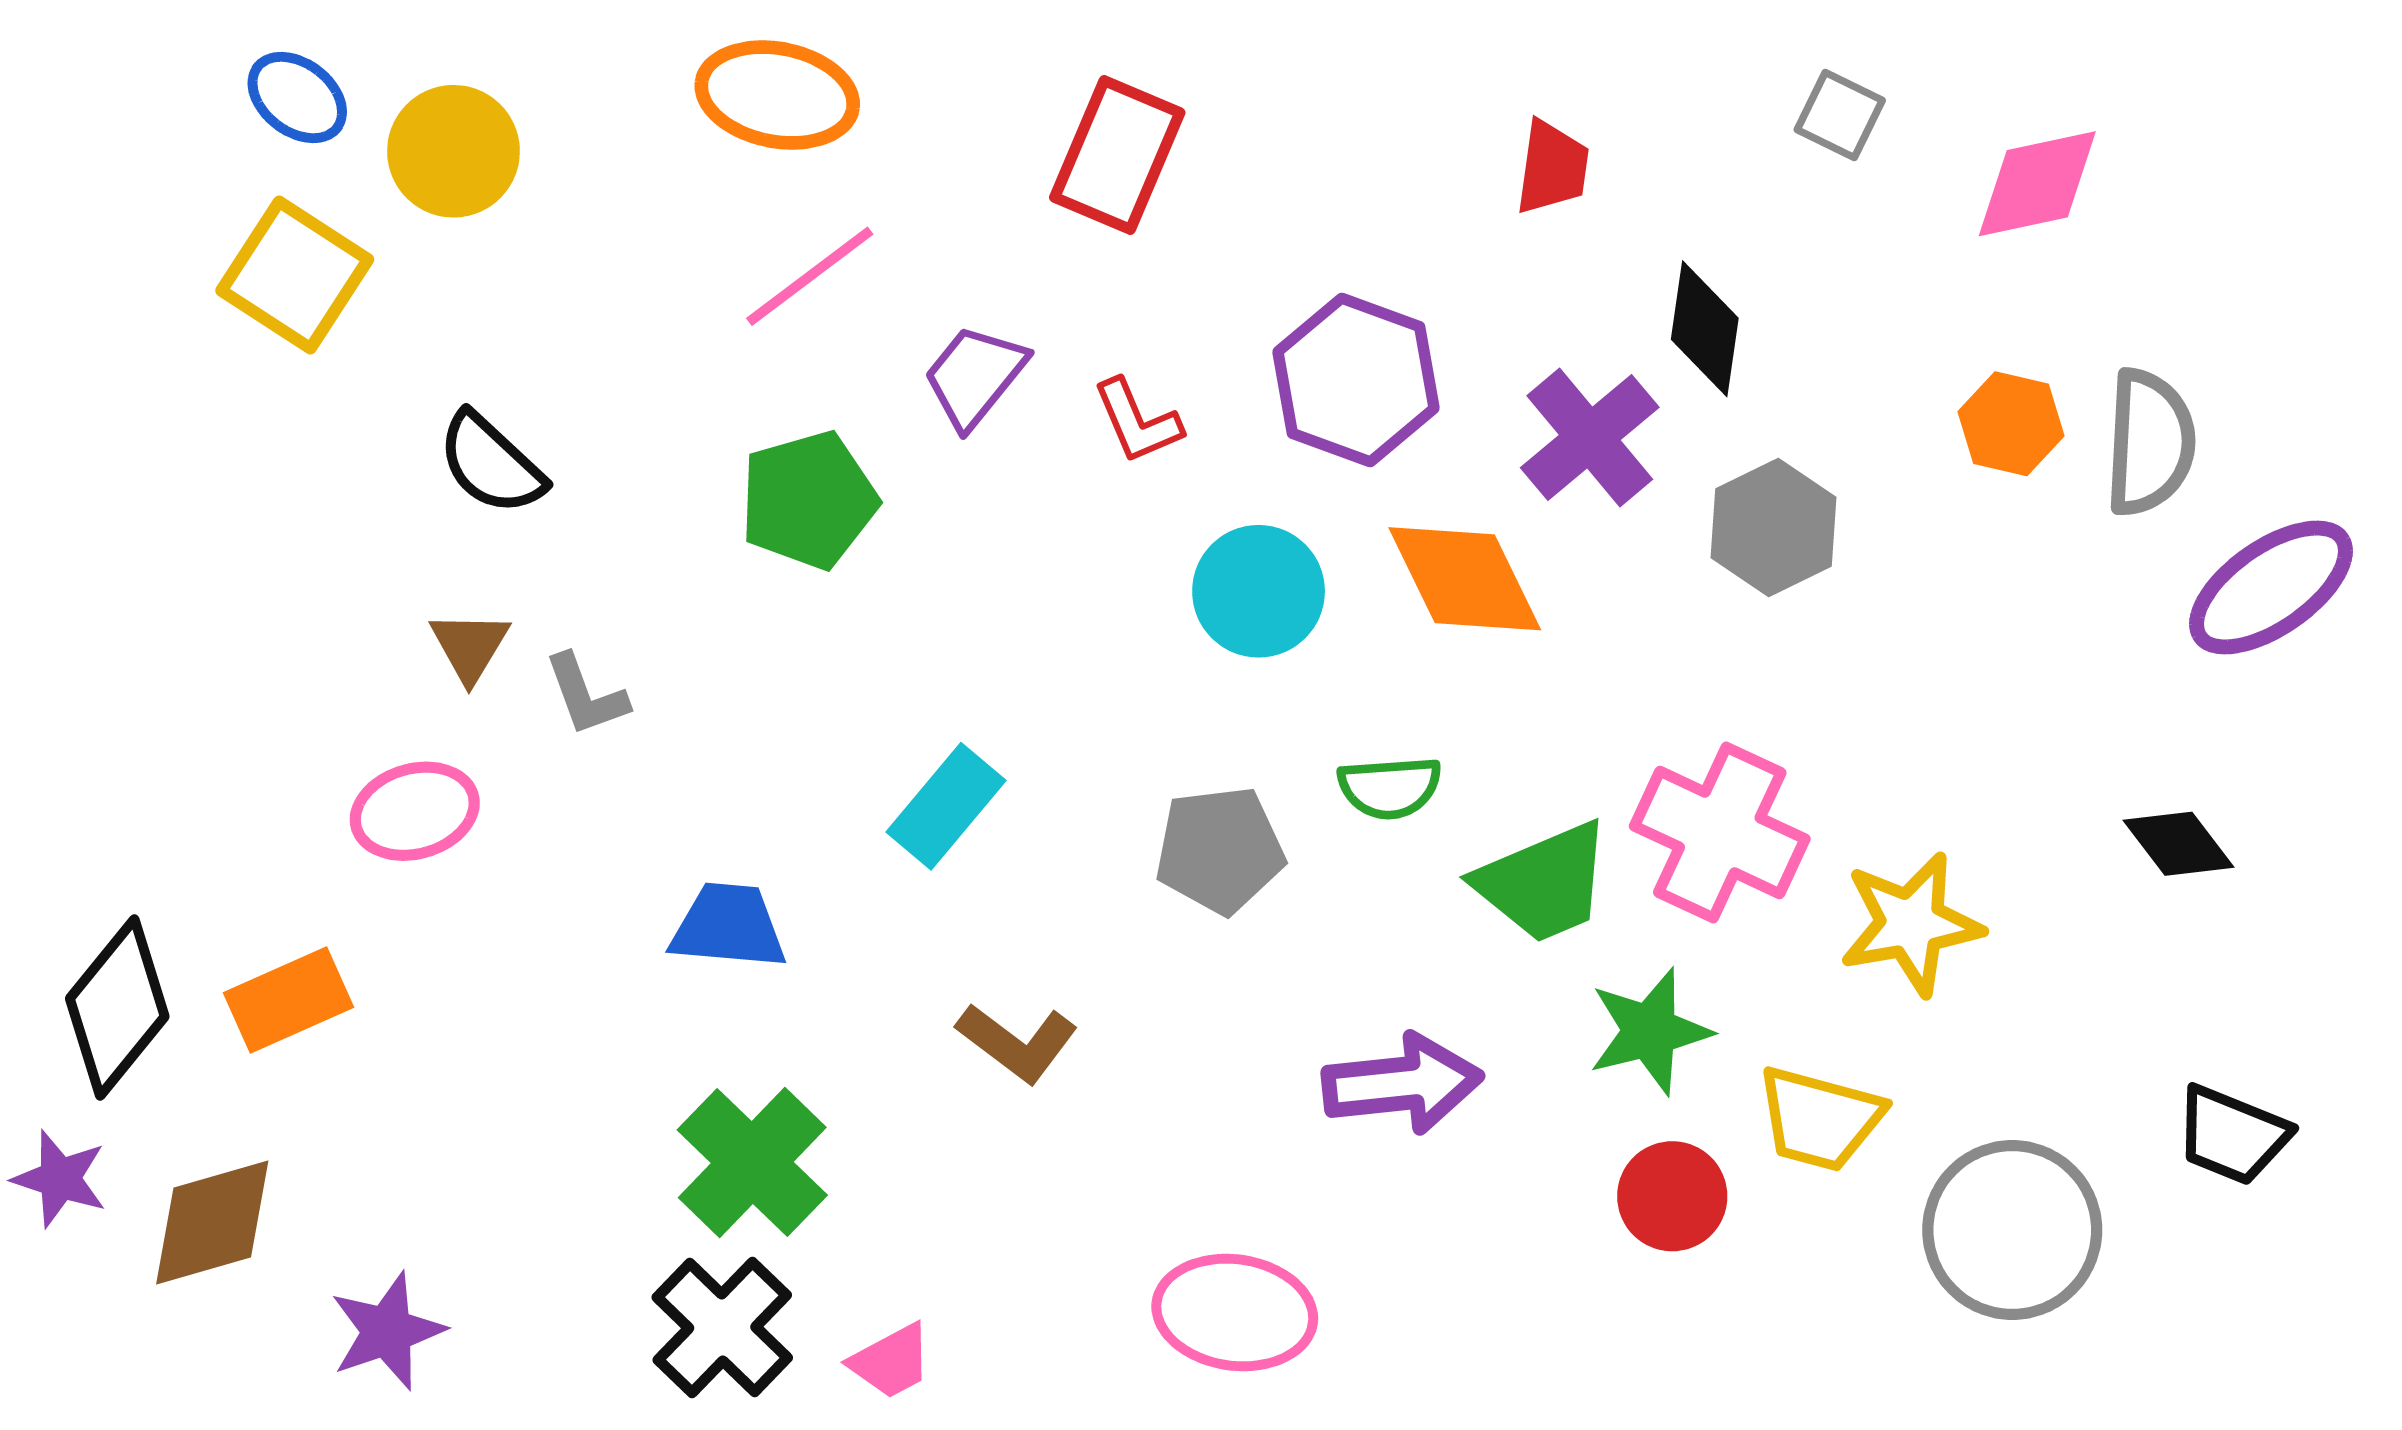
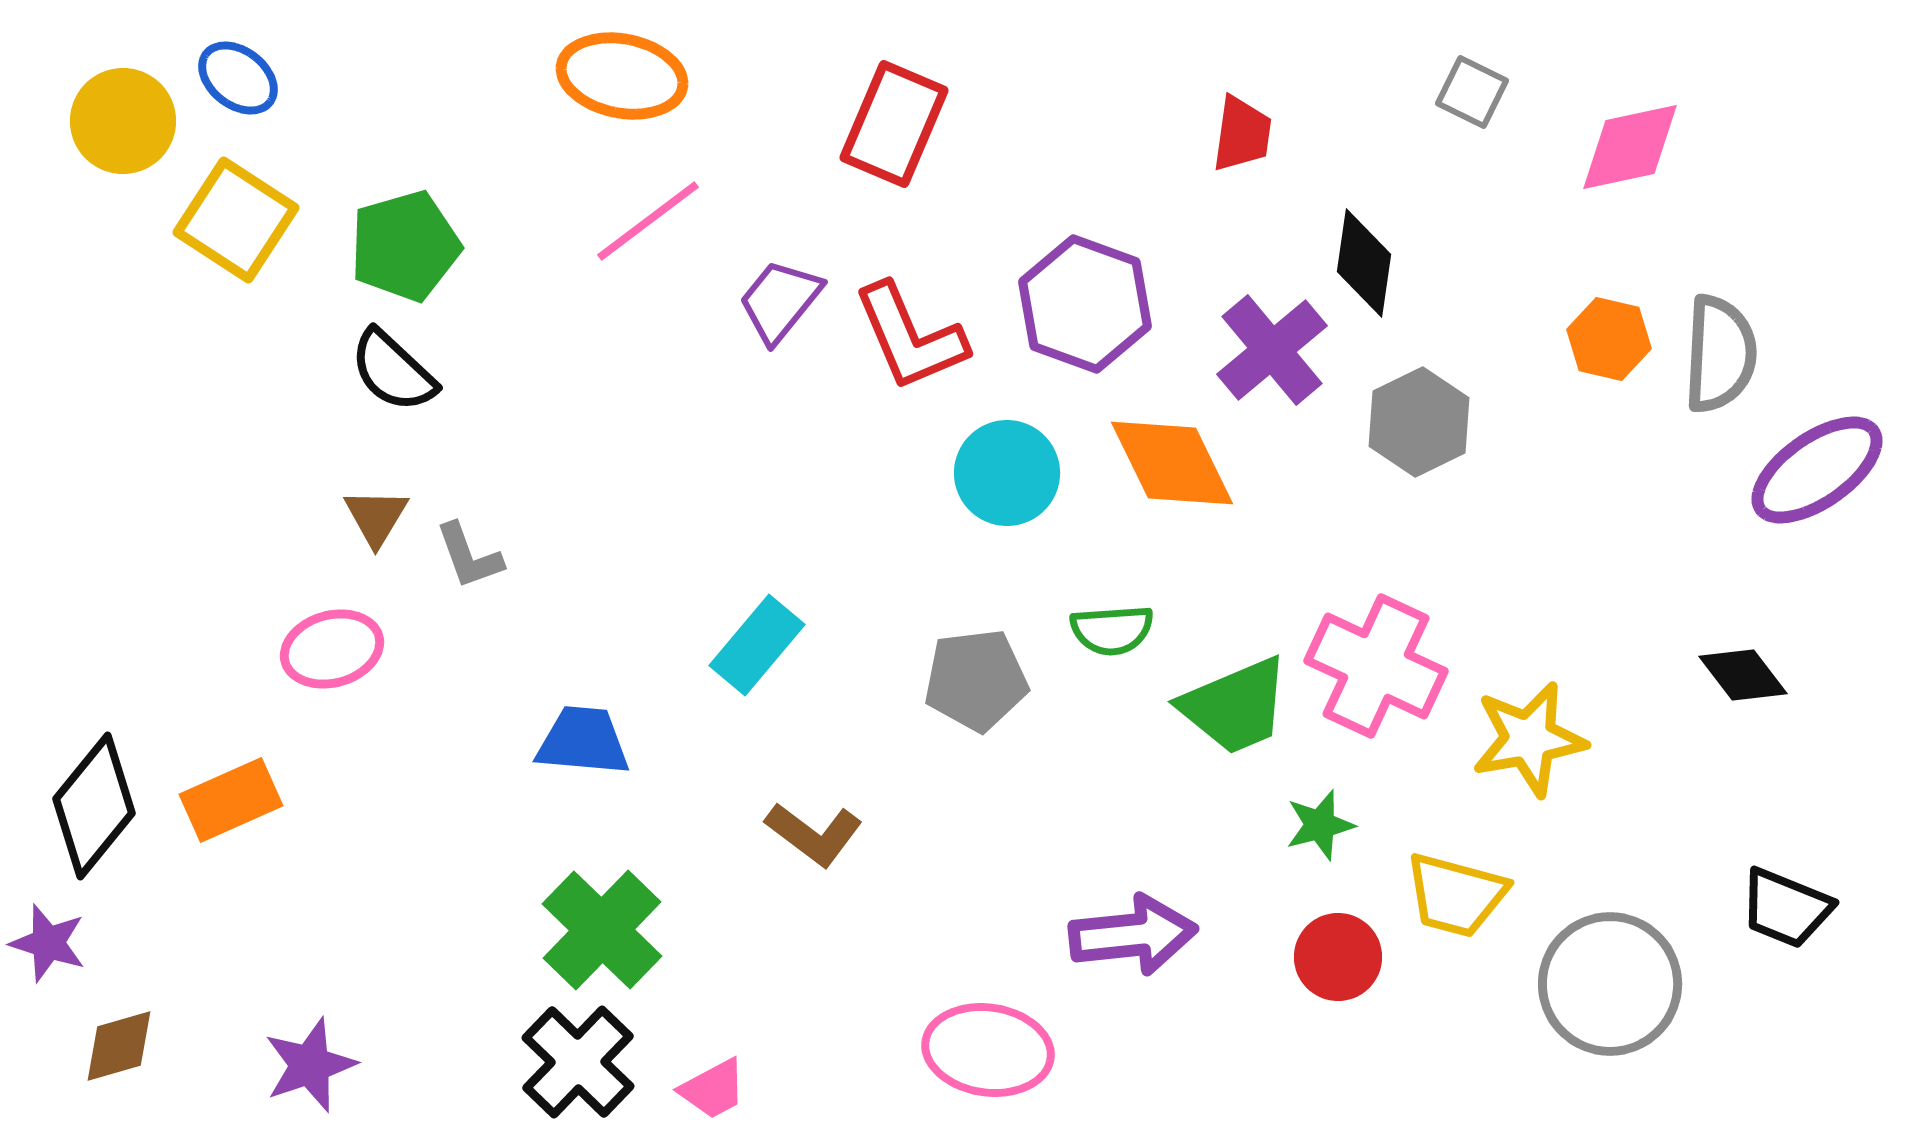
yellow circle: (454, 151) -> (123, 121), moved
red L-shape: (1137, 421) -> (910, 337), size x1.6
green pentagon: (808, 500) -> (405, 246), moved
green star: (1650, 1031) -> (1320, 825), size x0.7
purple arrow: (1402, 1084) -> (1133, 935), moved
brown diamond: (212, 1222) -> (119, 1046), moved, size x0.7

